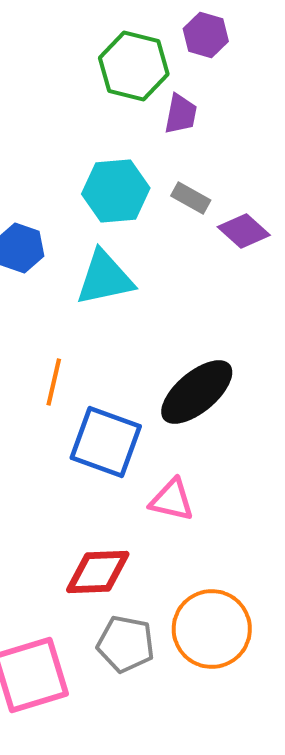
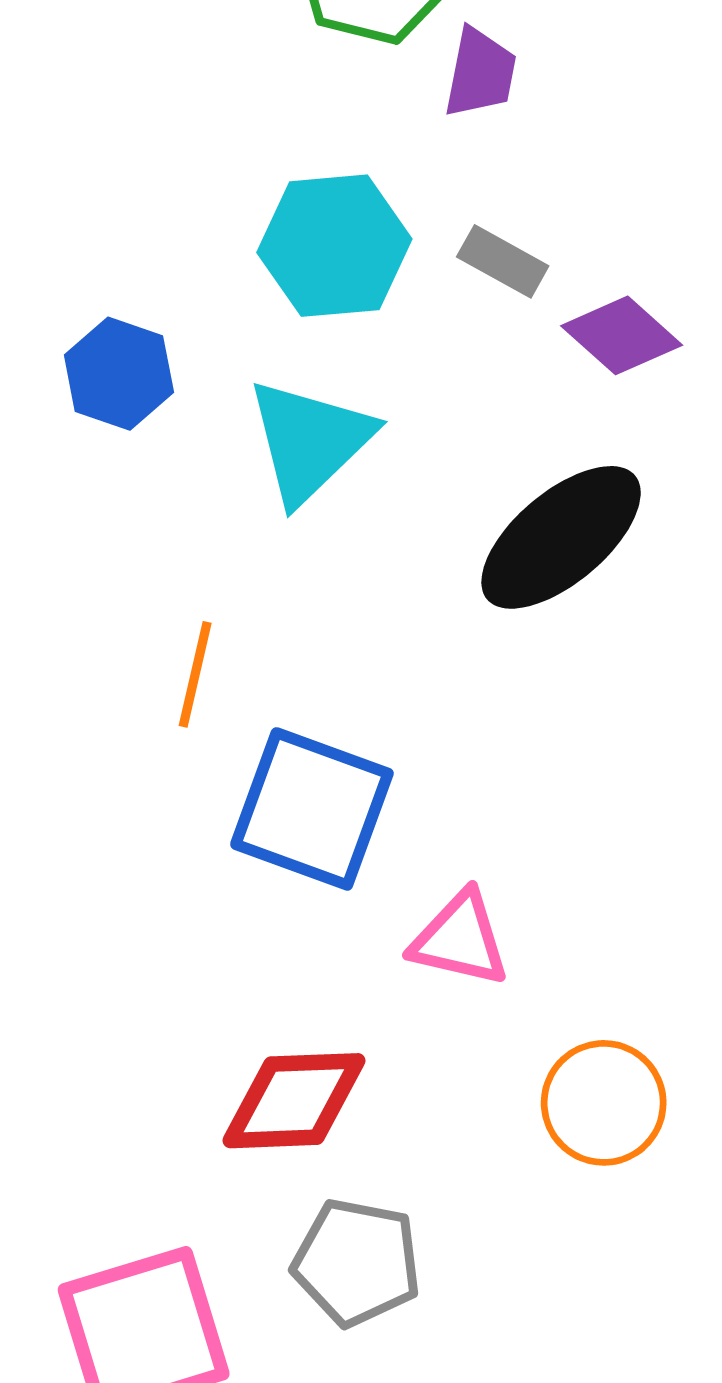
cyan triangle: (105, 278) -> (310, 441), turned -32
black ellipse: (197, 392) -> (561, 537), moved
orange circle: (212, 629) -> (604, 1103), moved, size x0.7

